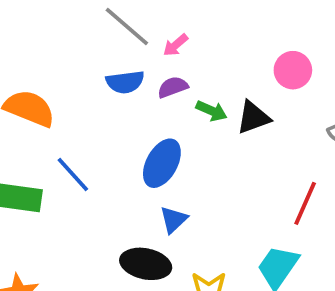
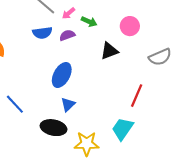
green arrow: (211, 111) -> (89, 22), moved
blue line: (73, 175) -> (15, 104), moved

